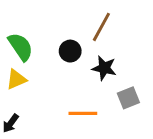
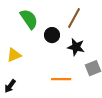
green semicircle: (21, 47) -> (29, 19), moved

